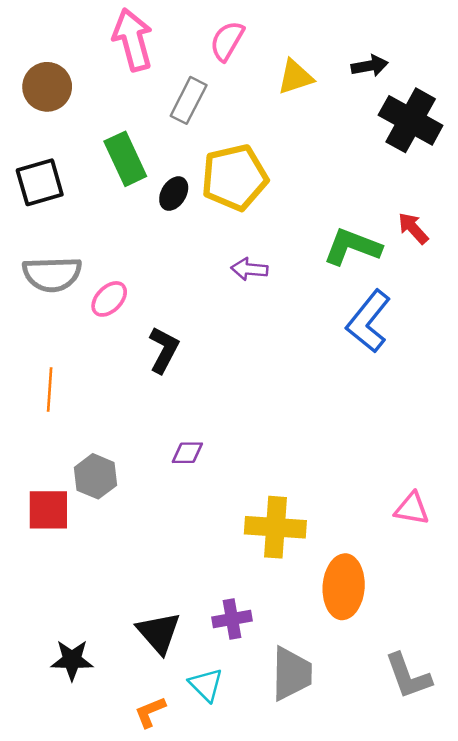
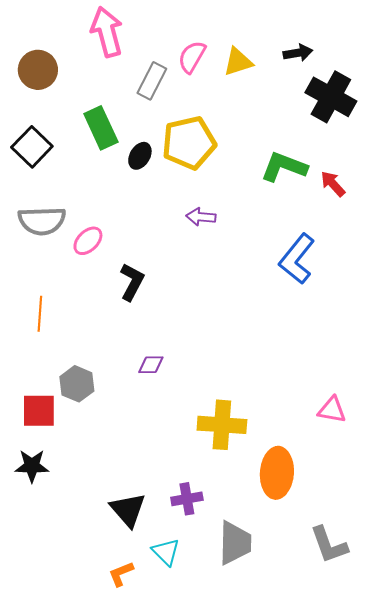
pink semicircle: (227, 41) -> (192, 57), moved
black square: (40, 182) -> (32, 147), turned -30
green L-shape: (352, 247) -> (284, 167), moved
black star: (72, 660) -> (32, 466), moved

